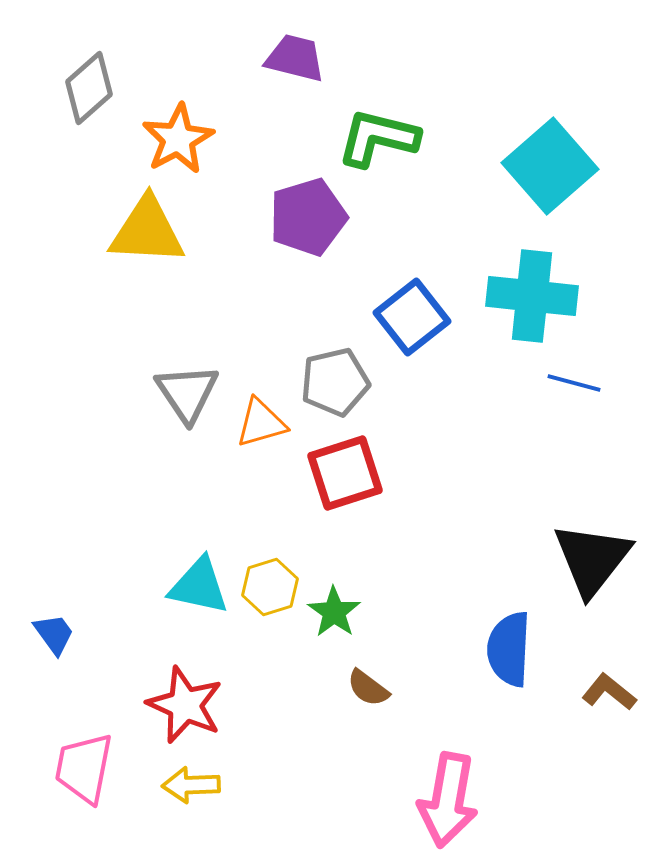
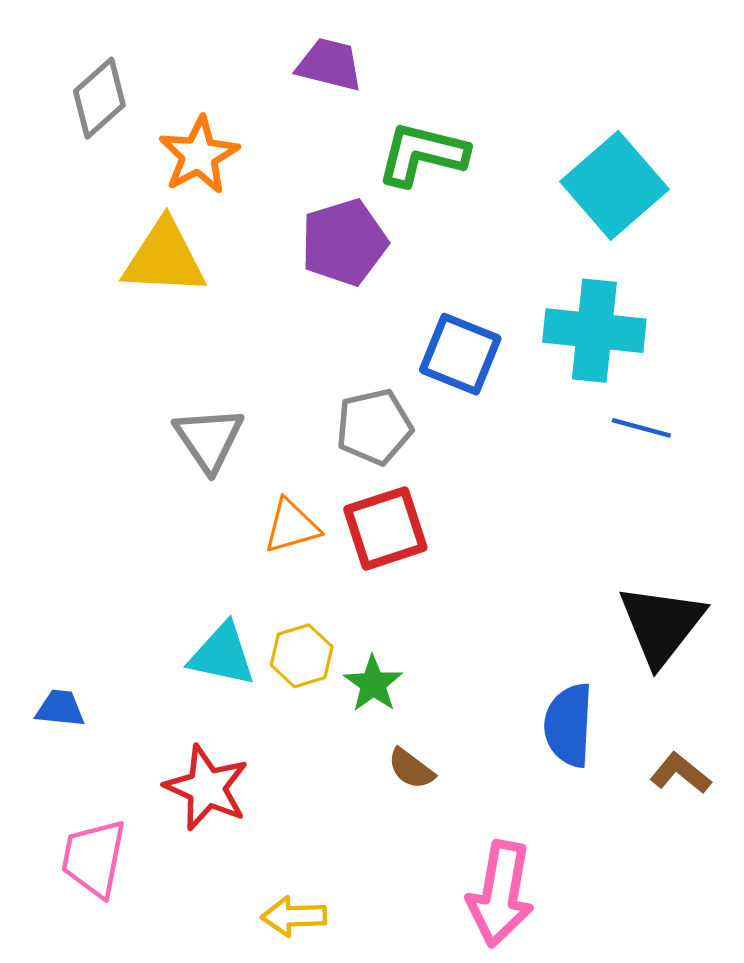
blue square: (412, 317) -> (460, 354), turned -30
orange triangle: (261, 423) -> (292, 526), moved
blue trapezoid: (54, 634) -> (60, 708), turned -48
yellow arrow: (191, 785) -> (294, 916), moved

